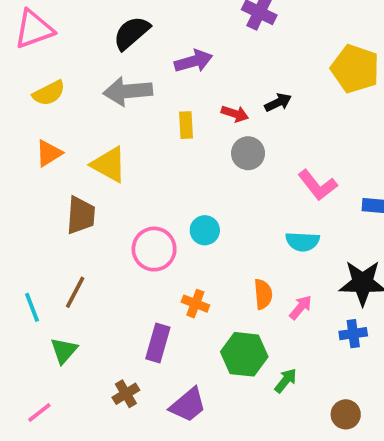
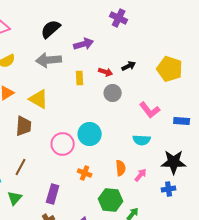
yellow pentagon: (355, 69) -> (170, 69), moved
cyan circle: (205, 230) -> (90, 134), size x1.5
purple rectangle: (158, 343) -> (53, 194), moved

